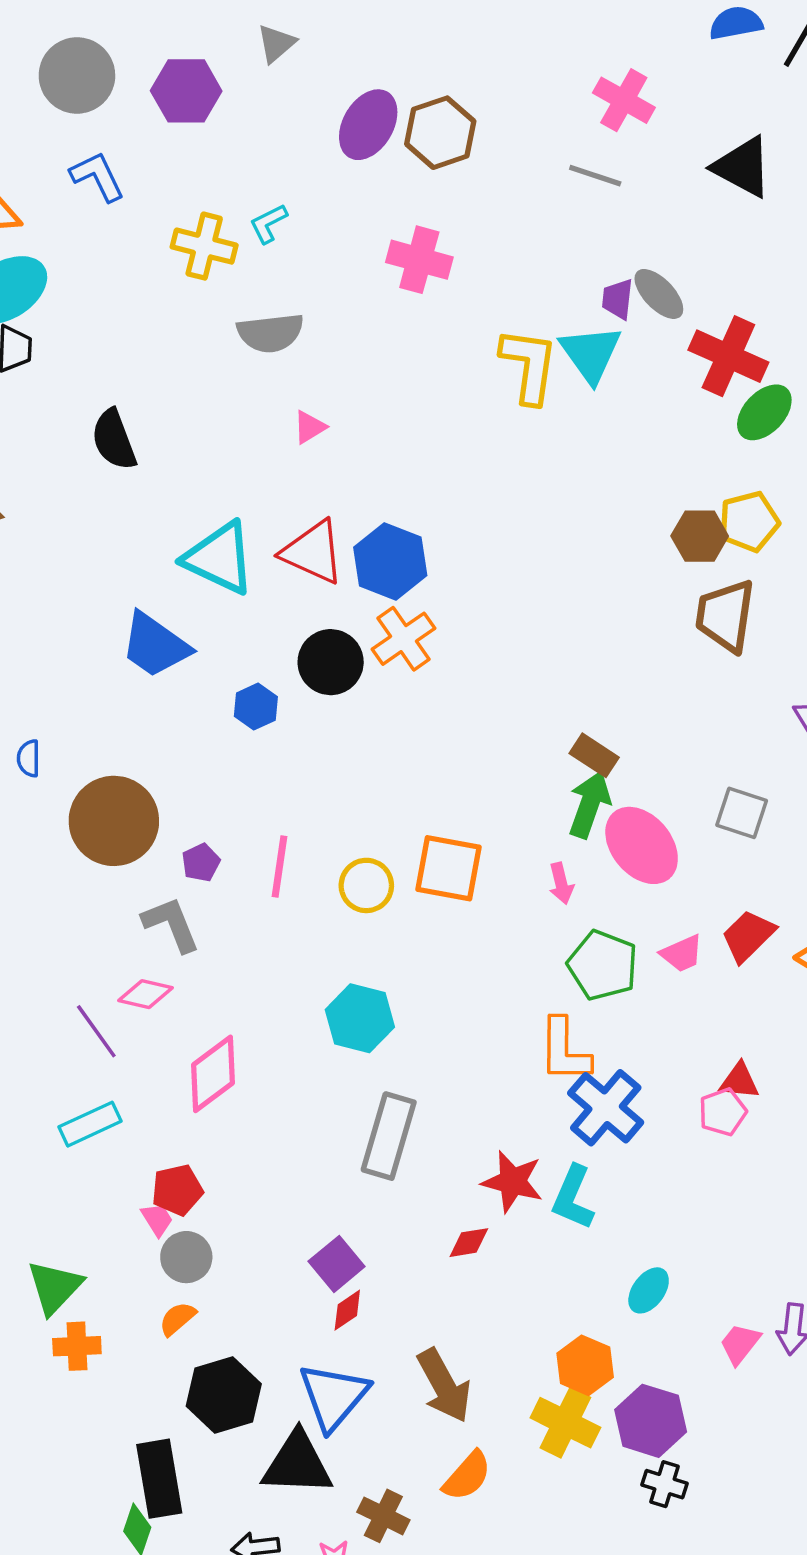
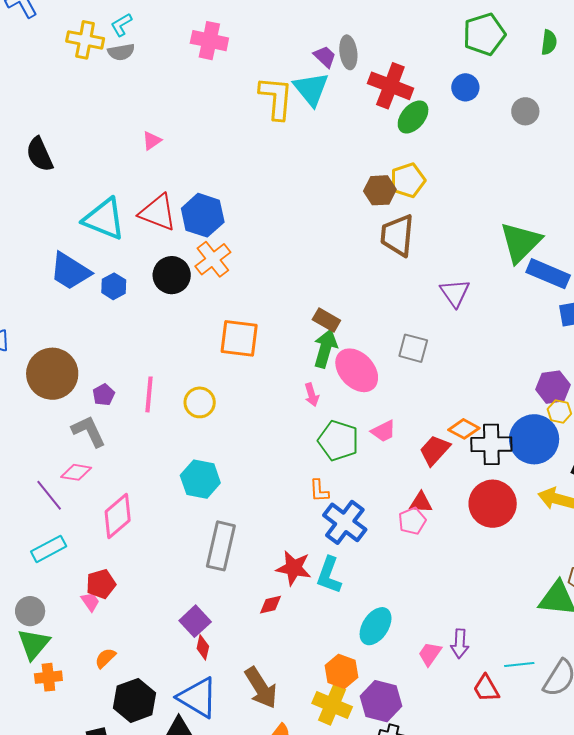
gray ellipse: (659, 294) -> (348, 52), turned 40
purple trapezoid: (618, 299) -> (325, 57), turned 130
gray semicircle: (270, 333) -> (121, 52), moved, size x0.7
blue hexagon: (256, 707) -> (114, 286), moved
orange square: (448, 868) -> (239, 338), moved
red trapezoid: (748, 936) -> (435, 450), moved
orange L-shape: (564, 1050) -> (319, 491), size x0.6
gray circle: (186, 1257) -> (30, 611), moved
cyan ellipse: (649, 1290) -> (376, 626), size x1.4
red diamond: (347, 1310) -> (203, 647), turned -40
blue triangle: (334, 1396) -> (198, 698), turned -36

